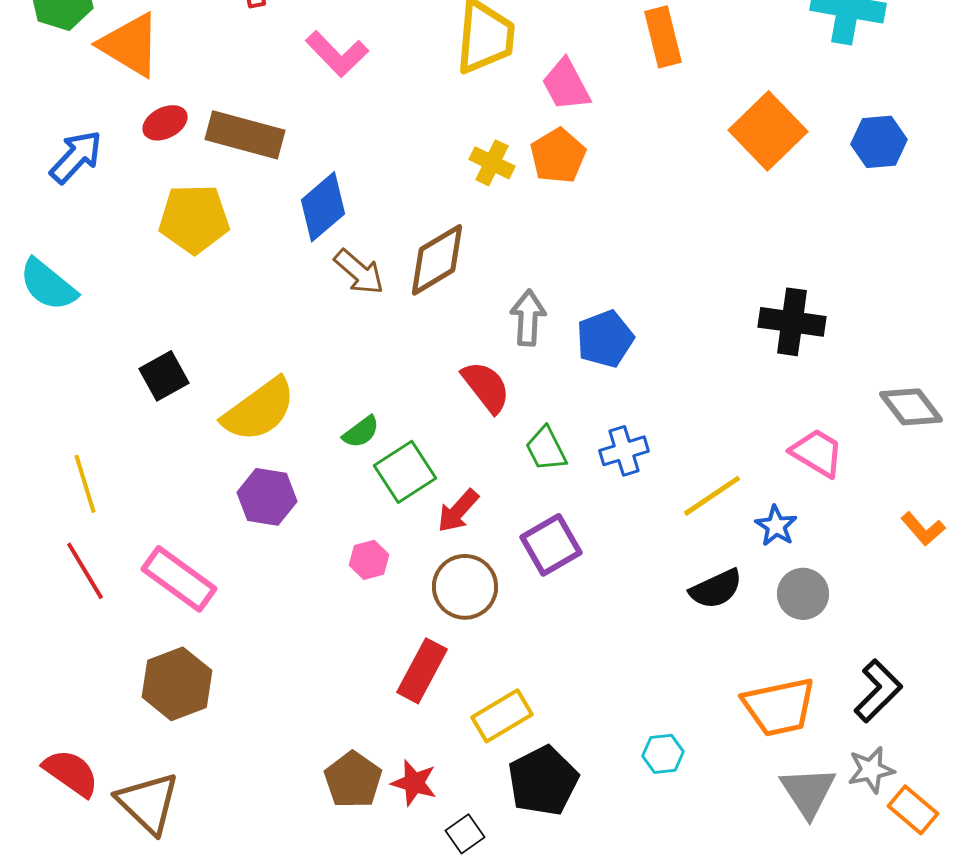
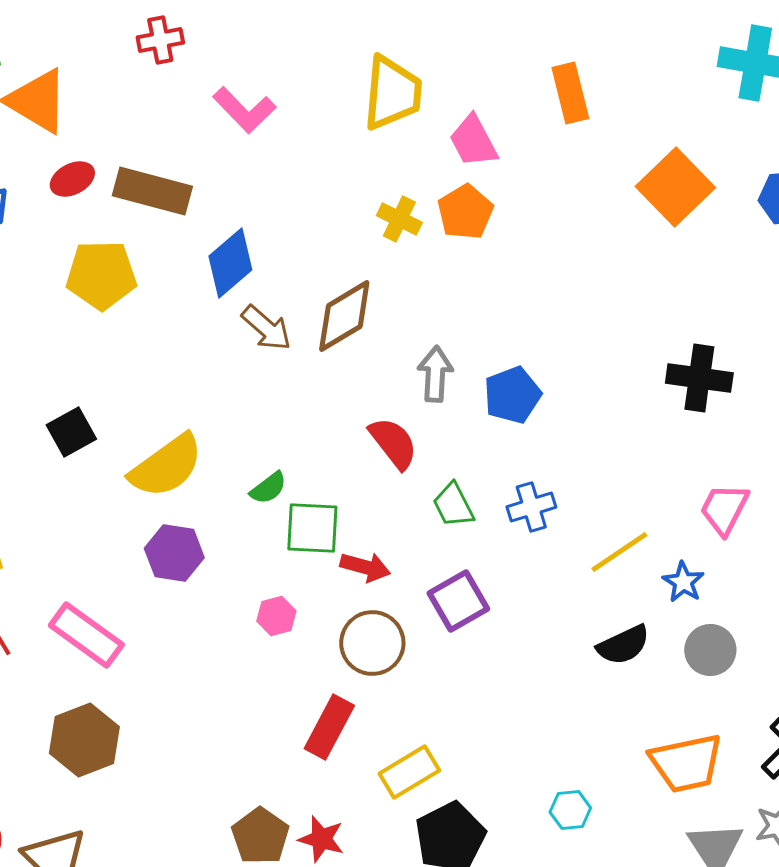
pink trapezoid: (817, 453) -> (724, 509), turned -94
green square: (405, 472) -> (312, 528), turned 36
red arrow: (458, 511) -> (365, 567), turned -117

